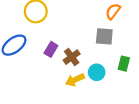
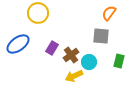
cyan circle: (97, 72) -> (89, 62), moved

